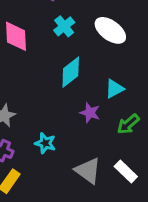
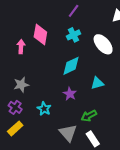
purple star: (90, 113) -> (70, 94), moved
green arrow: (128, 124) -> (89, 116), moved

